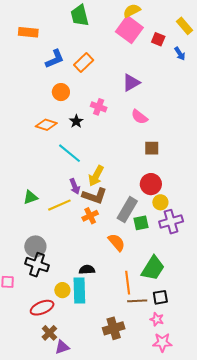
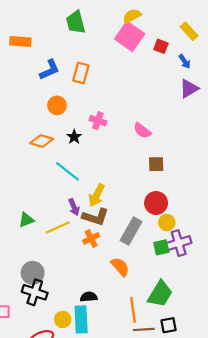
orange rectangle: (84, 63) -> (81, 73), turned -30
purple triangle: (131, 83) -> (189, 89), moved
green square: (141, 223) -> (161, 247), moved

